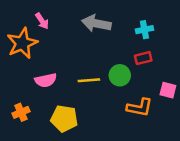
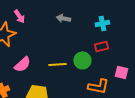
gray arrow: (96, 23) -> (63, 18), size x0.6
pink semicircle: (46, 80) -> (22, 64), turned -30

